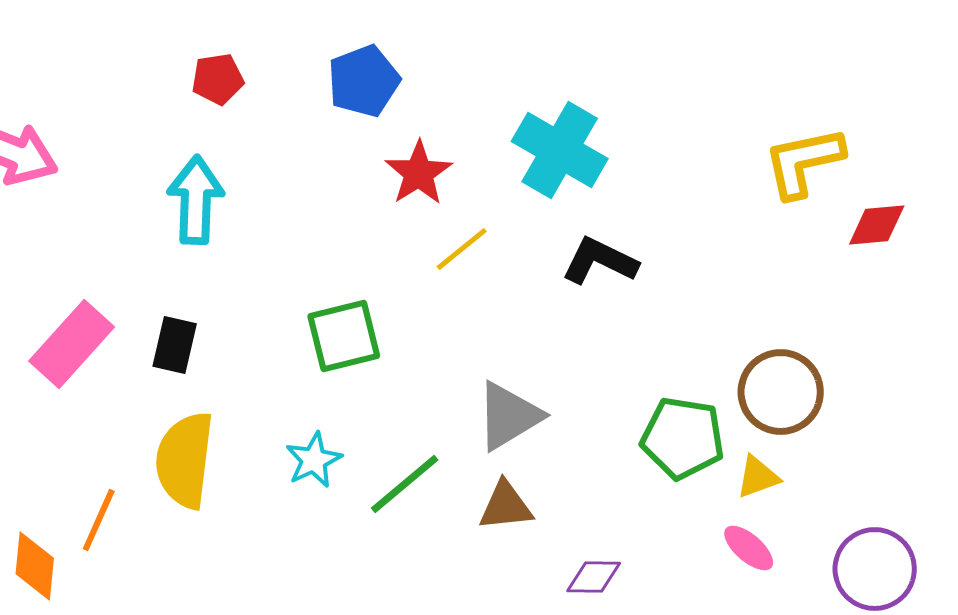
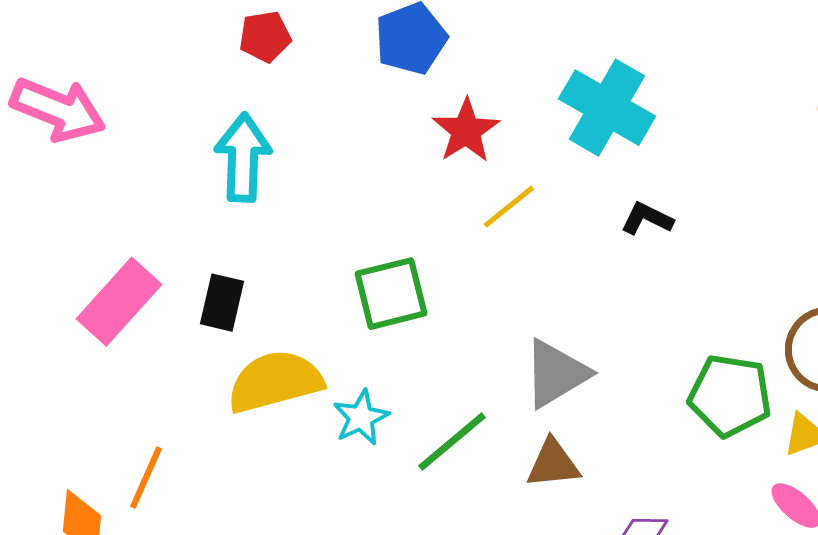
black L-shape: (600, 261) -> (647, 219), size x0.7
yellow semicircle: (185, 460) -> (275, 382), moved, turned 68

